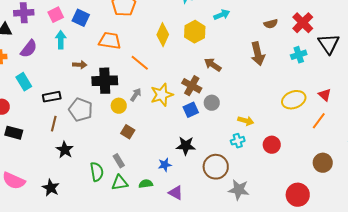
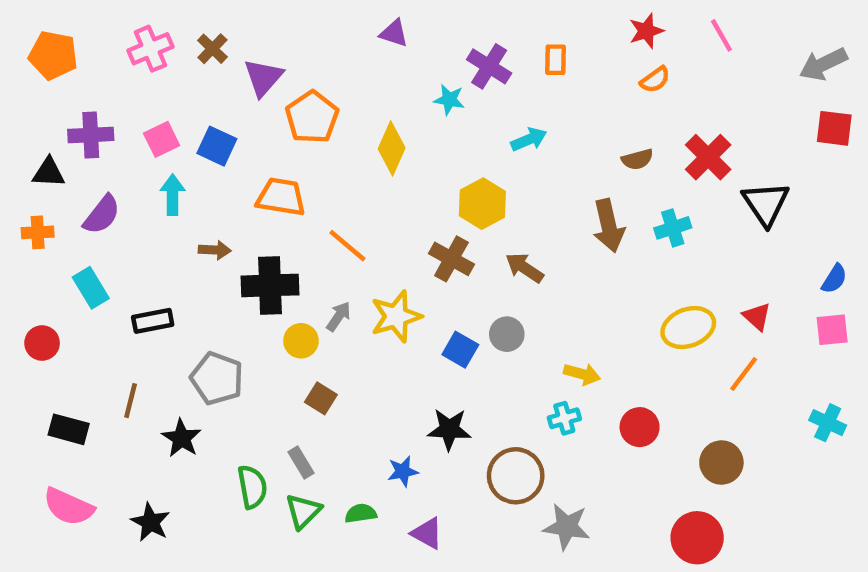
yellow hexagon: (195, 32) -> (482, 204), moved
yellow diamond: (163, 35) -> (392, 148), moved
cyan cross: (299, 55) -> (673, 228), moved
brown arrow: (213, 65) -> (524, 268), moved
brown cross: (192, 86) -> (451, 259), moved
gray pentagon: (81, 110) -> (217, 378), moved
blue square: (191, 110) -> (460, 350), turned -35
brown line: (54, 124) -> (131, 401), moved
black rectangle: (14, 133) -> (69, 429), moved
brown circle: (323, 163) -> (721, 463), moved
green triangle: (120, 183) -> (303, 511), turned -36

